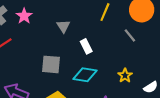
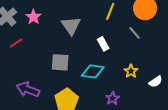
gray triangle: (63, 26) -> (71, 26), size x1.5
white rectangle: (86, 46) -> (103, 44), moved

